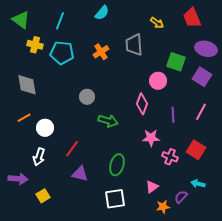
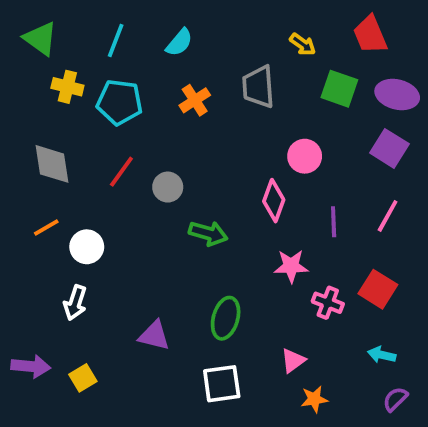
cyan semicircle: (102, 13) -> (179, 42), moved
green square: (176, 62) -> (339, 89), moved
red line: (72, 149) -> (121, 172), moved
purple arrow: (18, 179) -> (31, 366), moved
purple semicircle: (181, 197) -> (395, 399), moved

